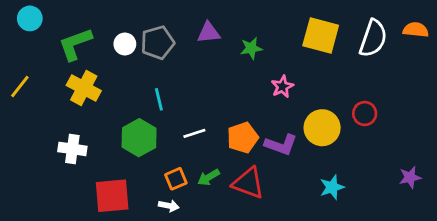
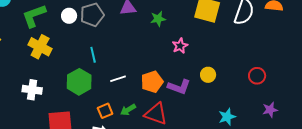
red circle: (365, 114) -> (257, 76), moved
yellow circle: (322, 128) -> (208, 75), size x0.6
cyan star: (332, 187) -> (227, 117), moved

